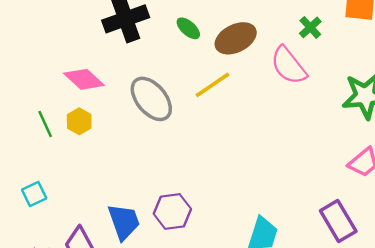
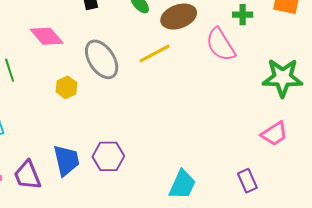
green cross: (310, 27) -> (243, 15), turned 36
yellow hexagon: (79, 121) -> (67, 87), moved
purple rectangle: (338, 221) -> (247, 181), size x0.7

